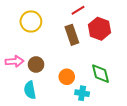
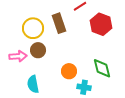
yellow circle: (31, 22) -> (33, 28), moved
brown rectangle: (72, 35) -> (59, 23), moved
brown circle: (36, 64) -> (38, 50), moved

